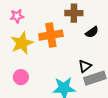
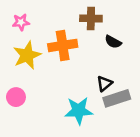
black semicircle: (92, 32) -> (113, 42), turned 64
pink circle: (21, 77) -> (16, 97), moved

